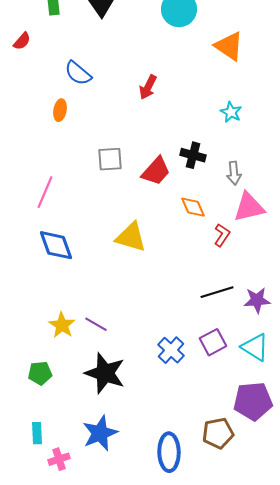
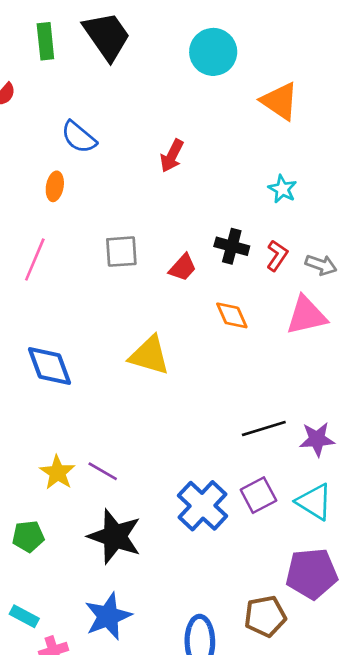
red trapezoid: (156, 171) -> (183, 268), size x0.7
gray arrow: (234, 173) -> (321, 265), moved, turned -65
pink line: (45, 192) -> (35, 260), moved
red L-shape: (222, 235) -> (277, 256), moved
blue cross: (171, 350) -> (203, 506), size x1.4
cyan rectangle: (37, 433) -> (24, 616), turned -60

